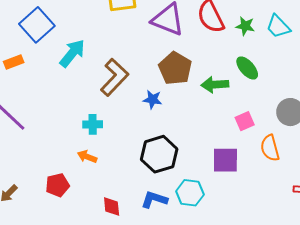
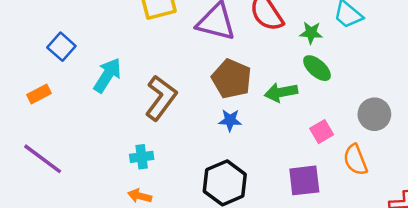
blue square: (37, 25) -> (61, 47), size x0.7
green star: (245, 26) -> (311, 33), moved
blue star: (153, 99) -> (230, 120), moved

